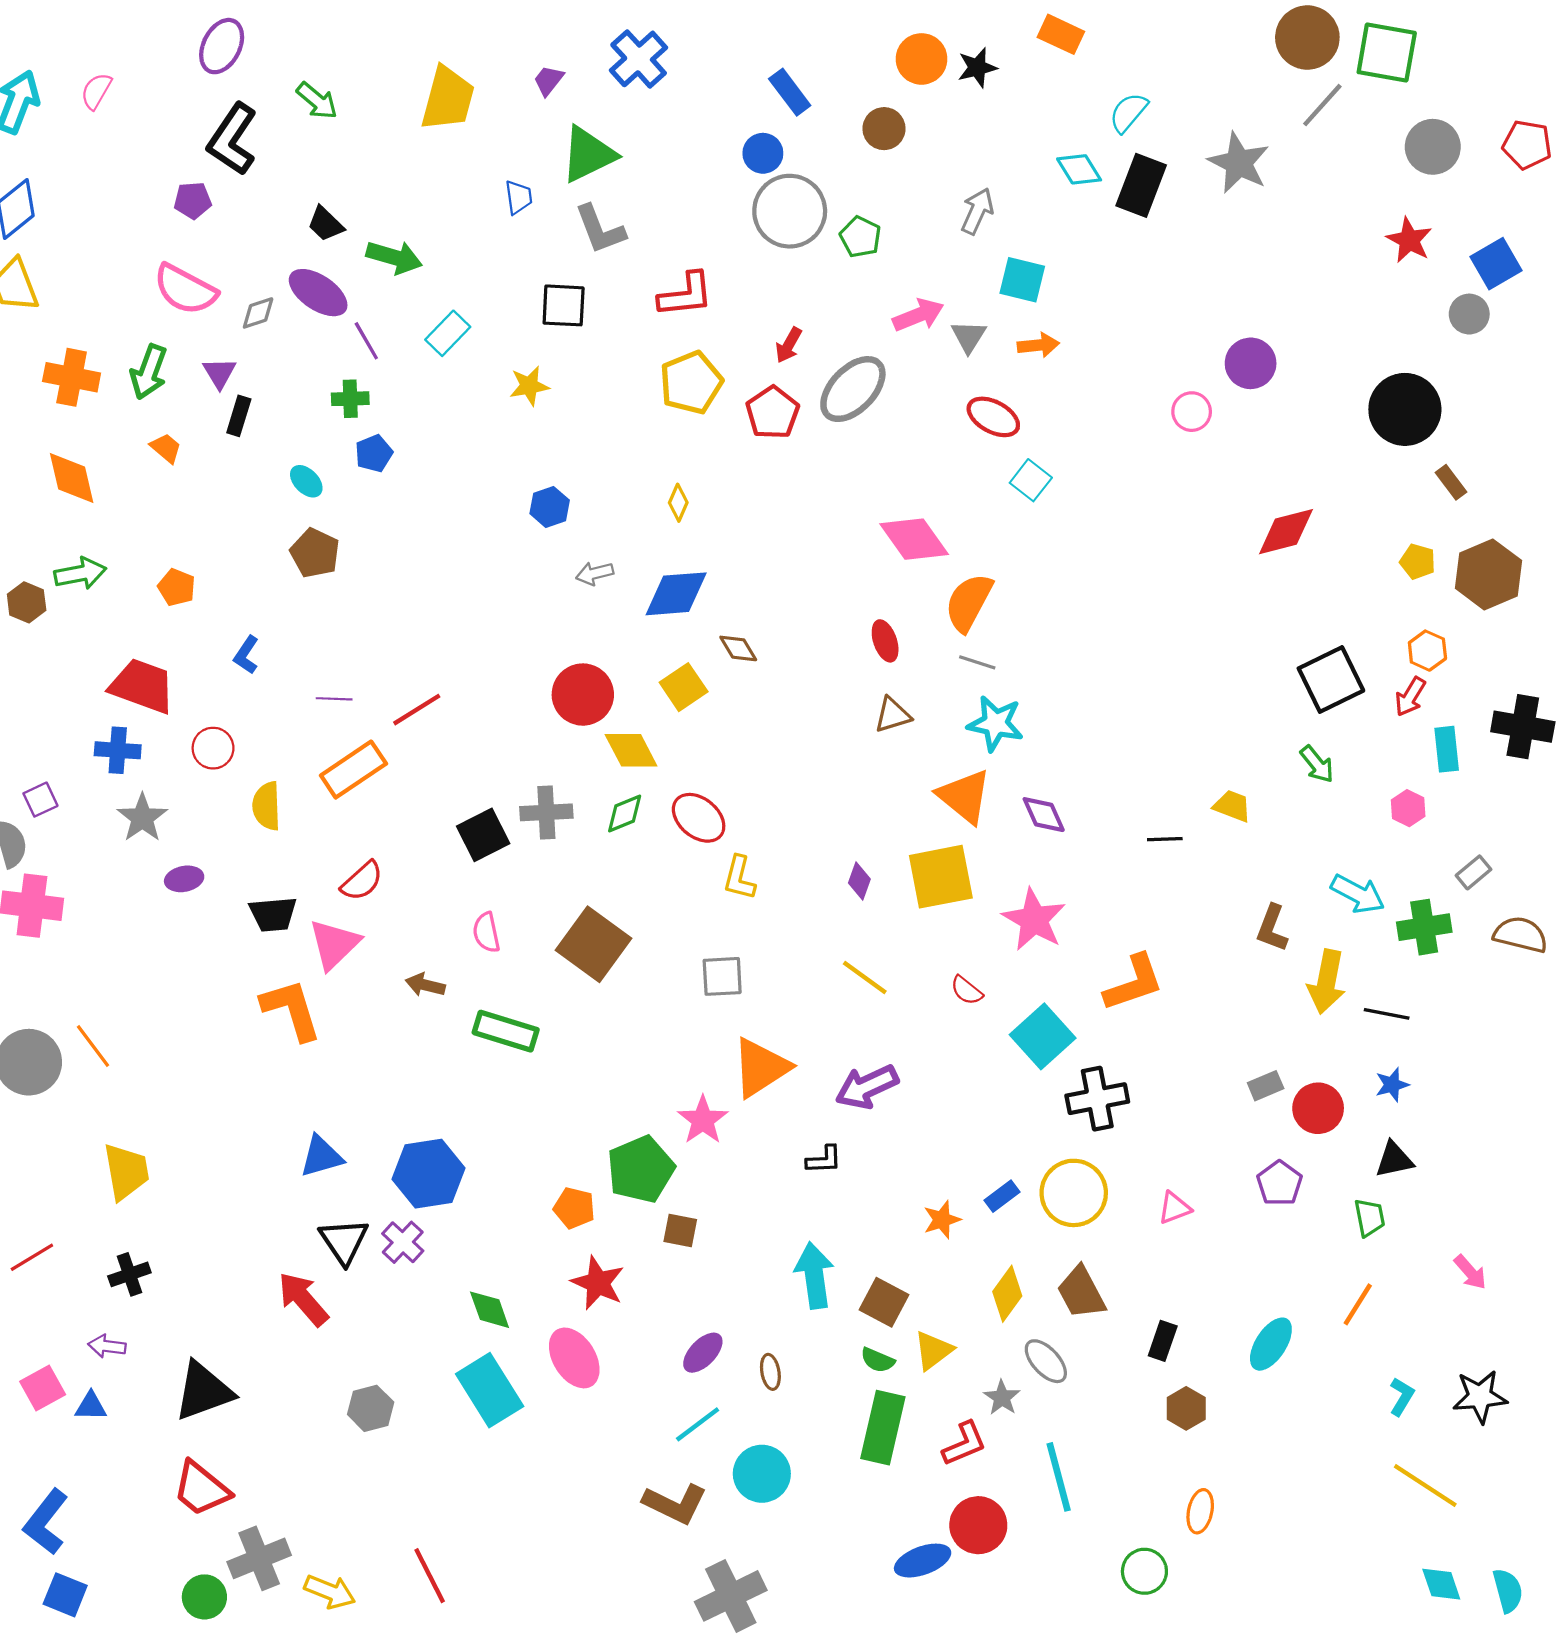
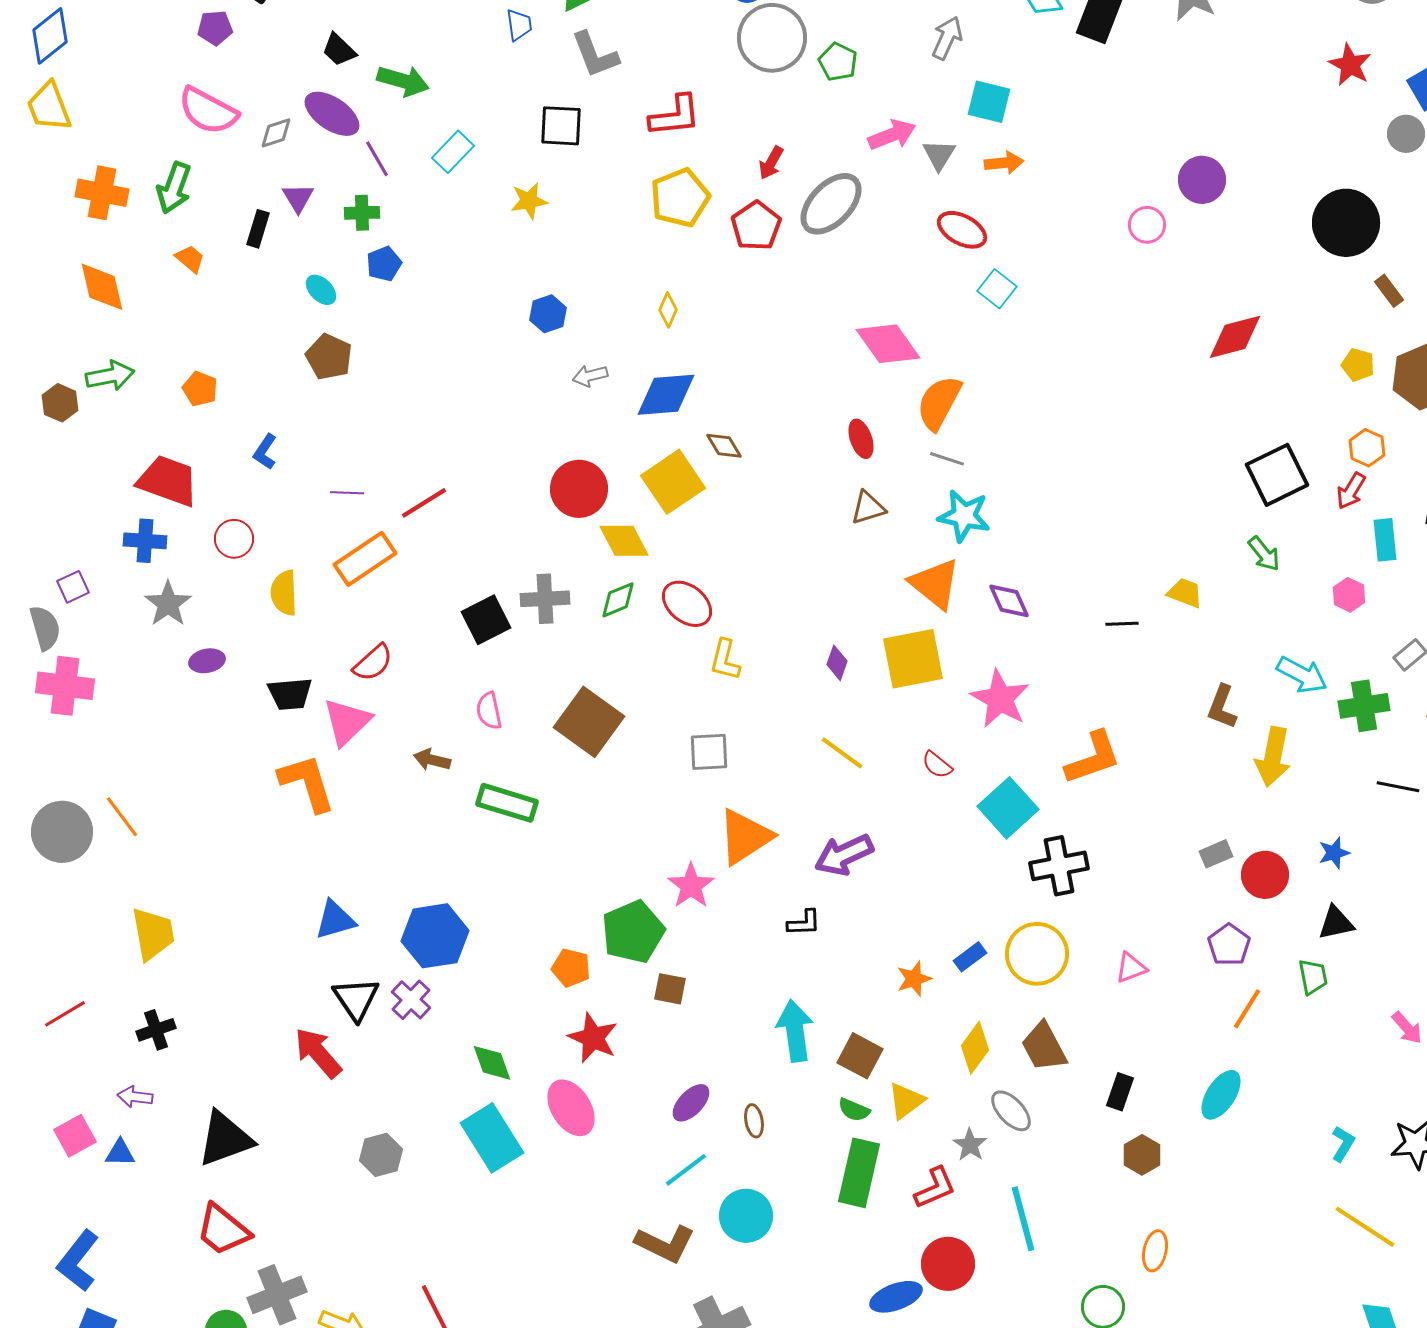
purple triangle: (219, 373) -> (298, 198), moved
yellow square: (684, 687) -> (673, 482), size x1.4
black line: (1387, 1014) -> (1398, 787), moved
orange line: (1358, 1304) -> (1247, 1009), moved

